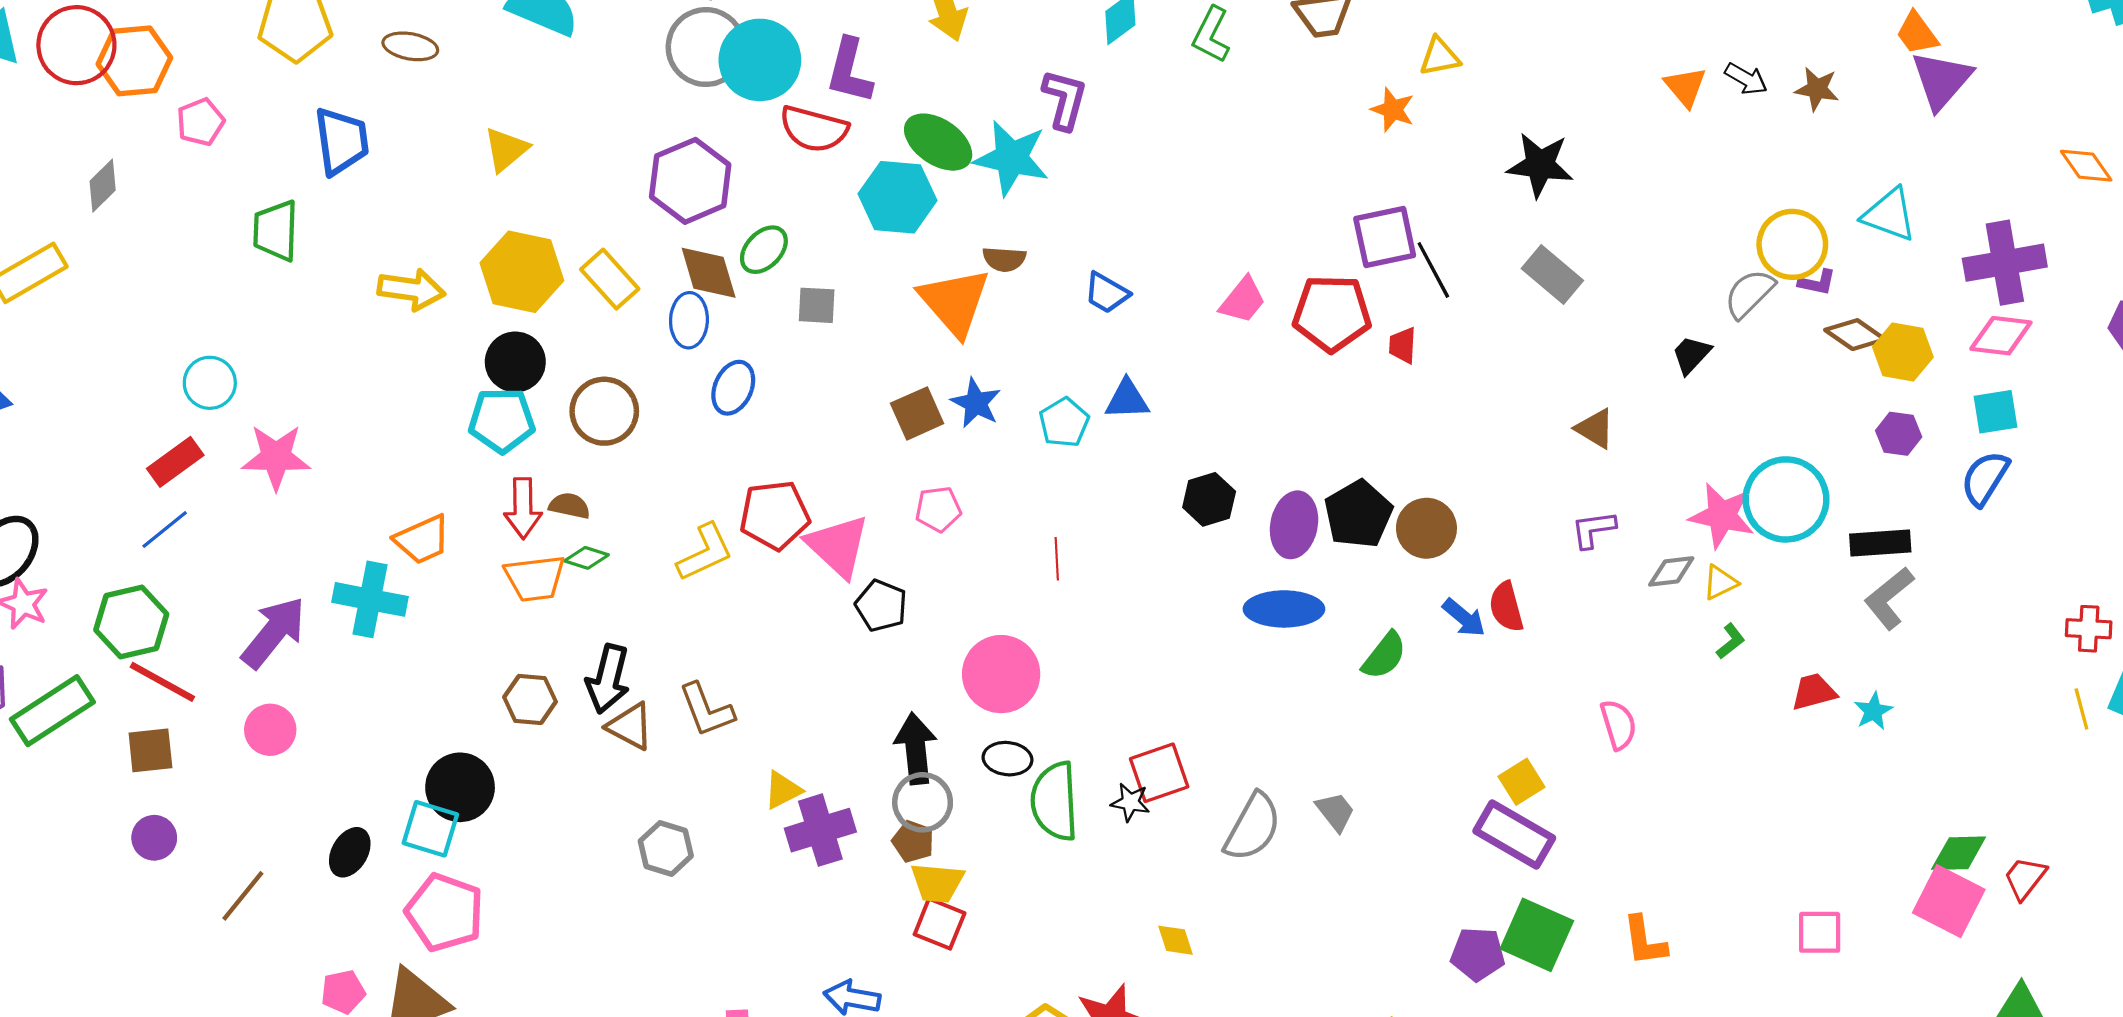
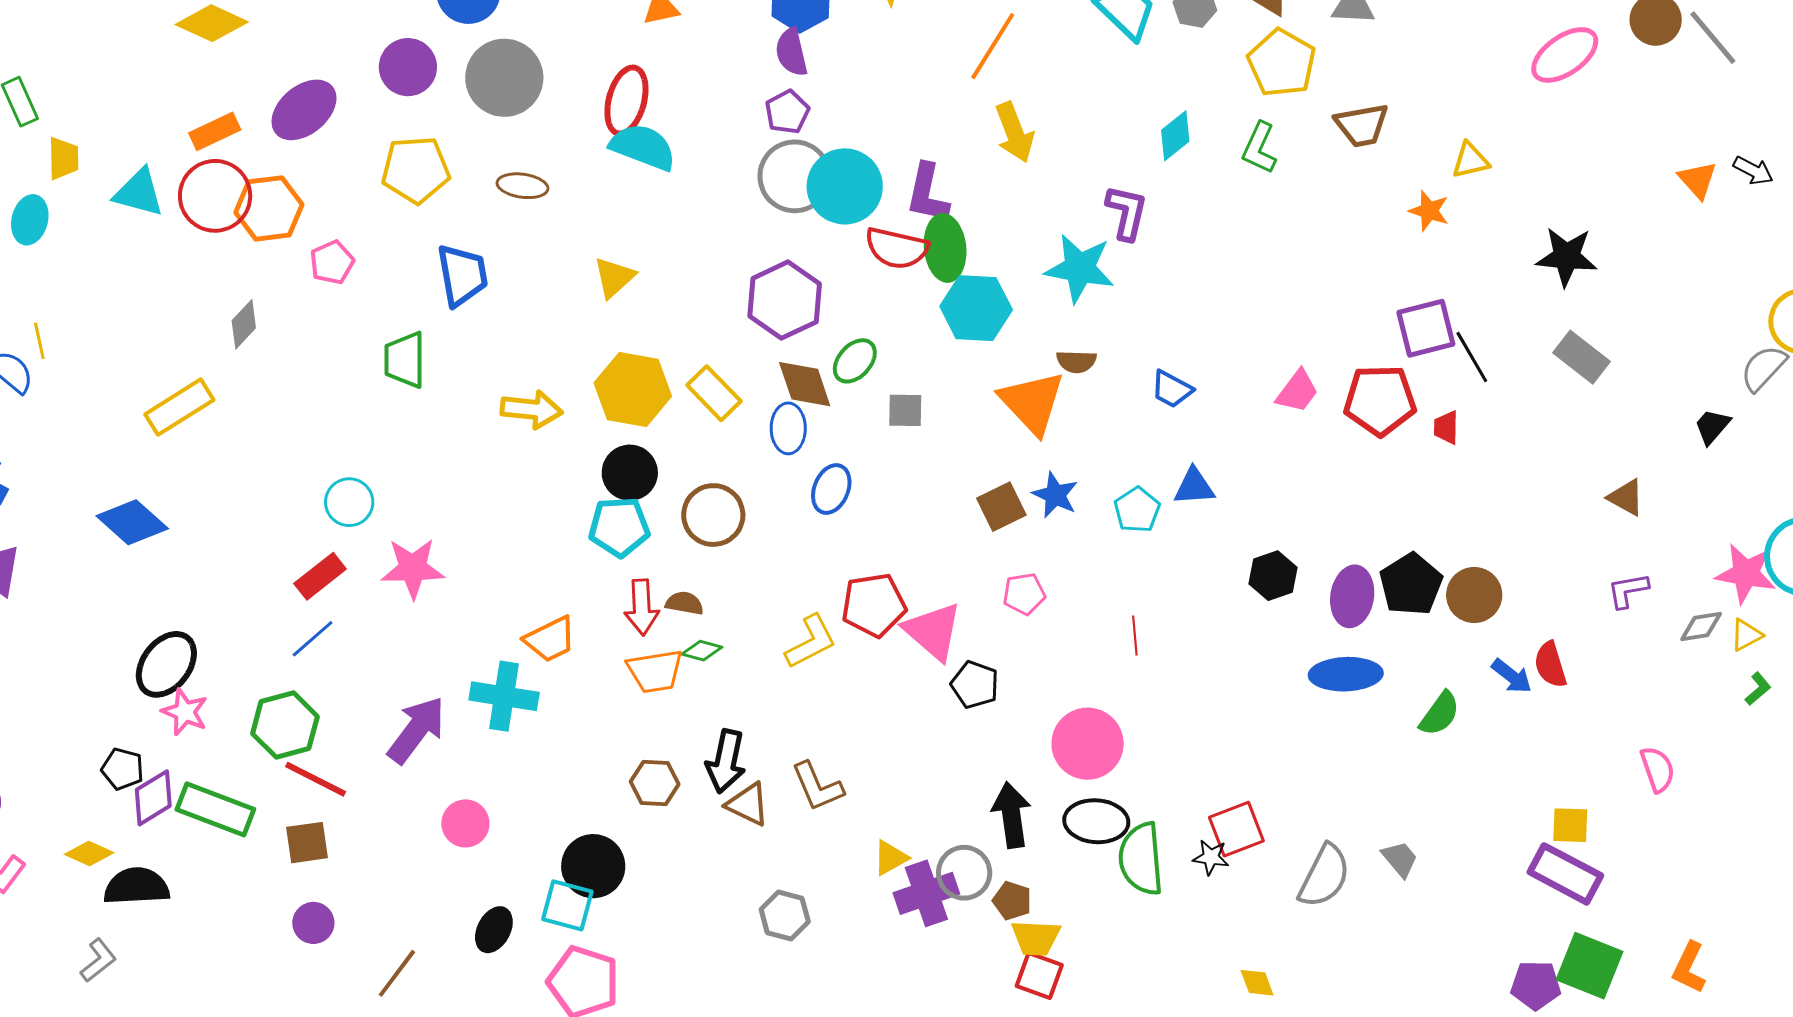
green ellipse: (938, 142) -> (945, 248), moved, turned 52
green rectangle: (52, 711) -> (215, 809), turned 56
pink circle: (270, 730) -> (465, 823), moved
black ellipse: (1007, 759) -> (1096, 821), size x1.4
yellow square: (1521, 782) -> (1570, 825), turned 36
gray circle: (923, 802) -> (964, 873), moved
orange L-shape: (1645, 941) -> (1689, 968), turned 36

